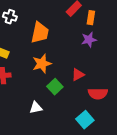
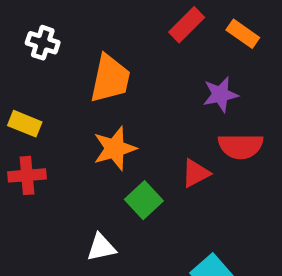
orange rectangle: (91, 18) -> (243, 34), moved, turned -64
red semicircle: (98, 94) -> (241, 146), moved

